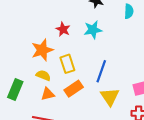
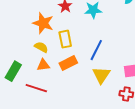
orange star: (42, 50) -> (43, 23), turned 30
green rectangle: (15, 90) -> (13, 71), moved

